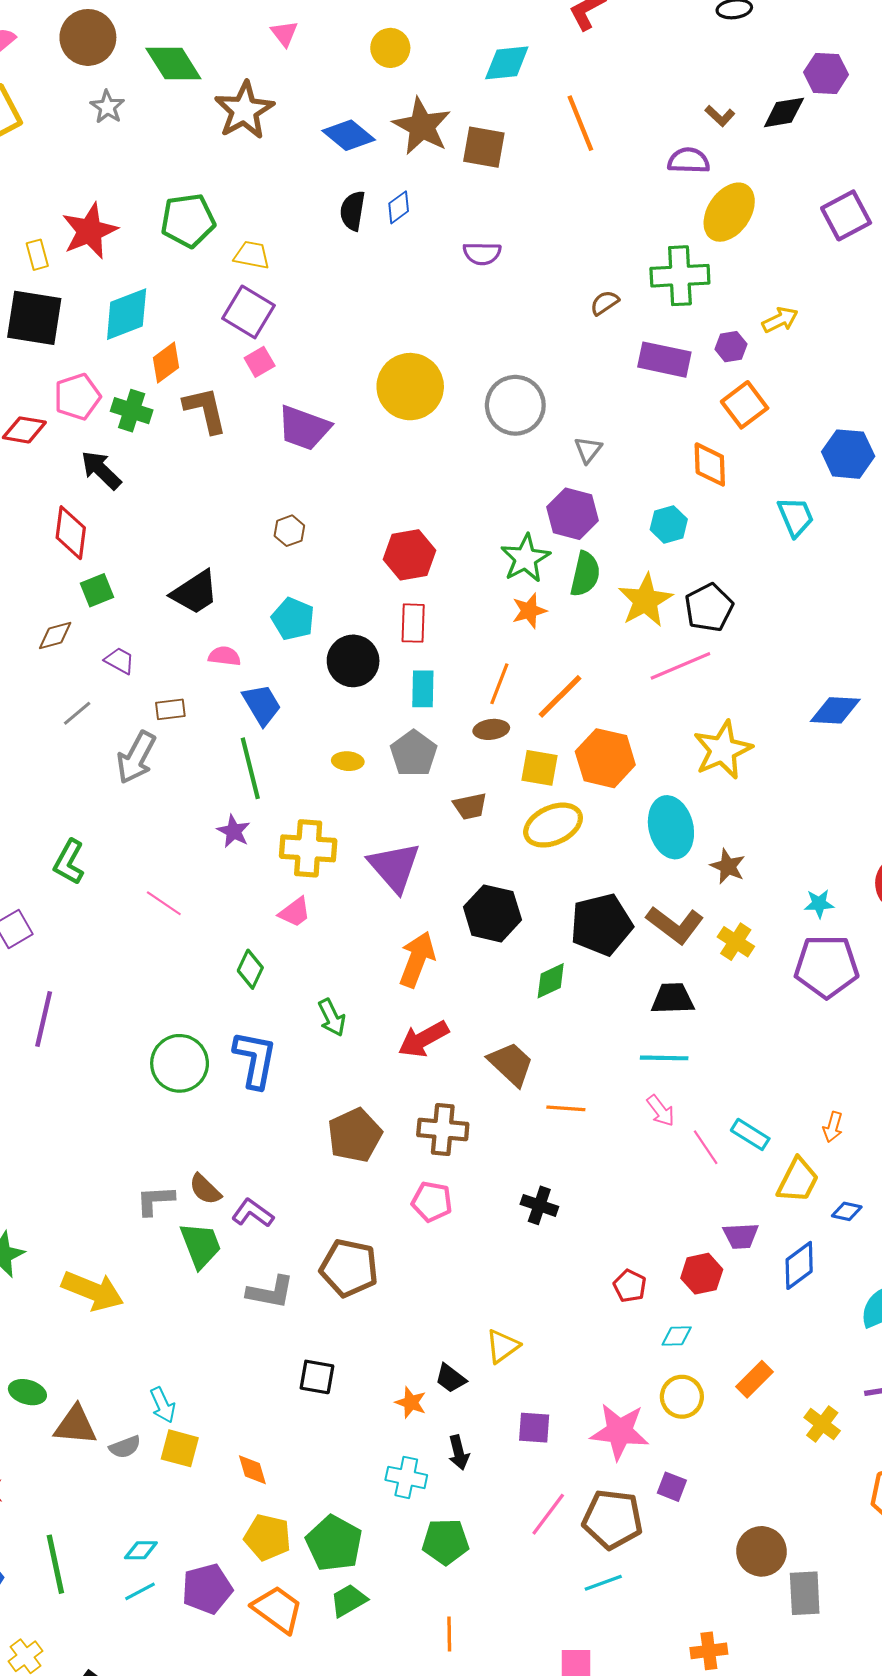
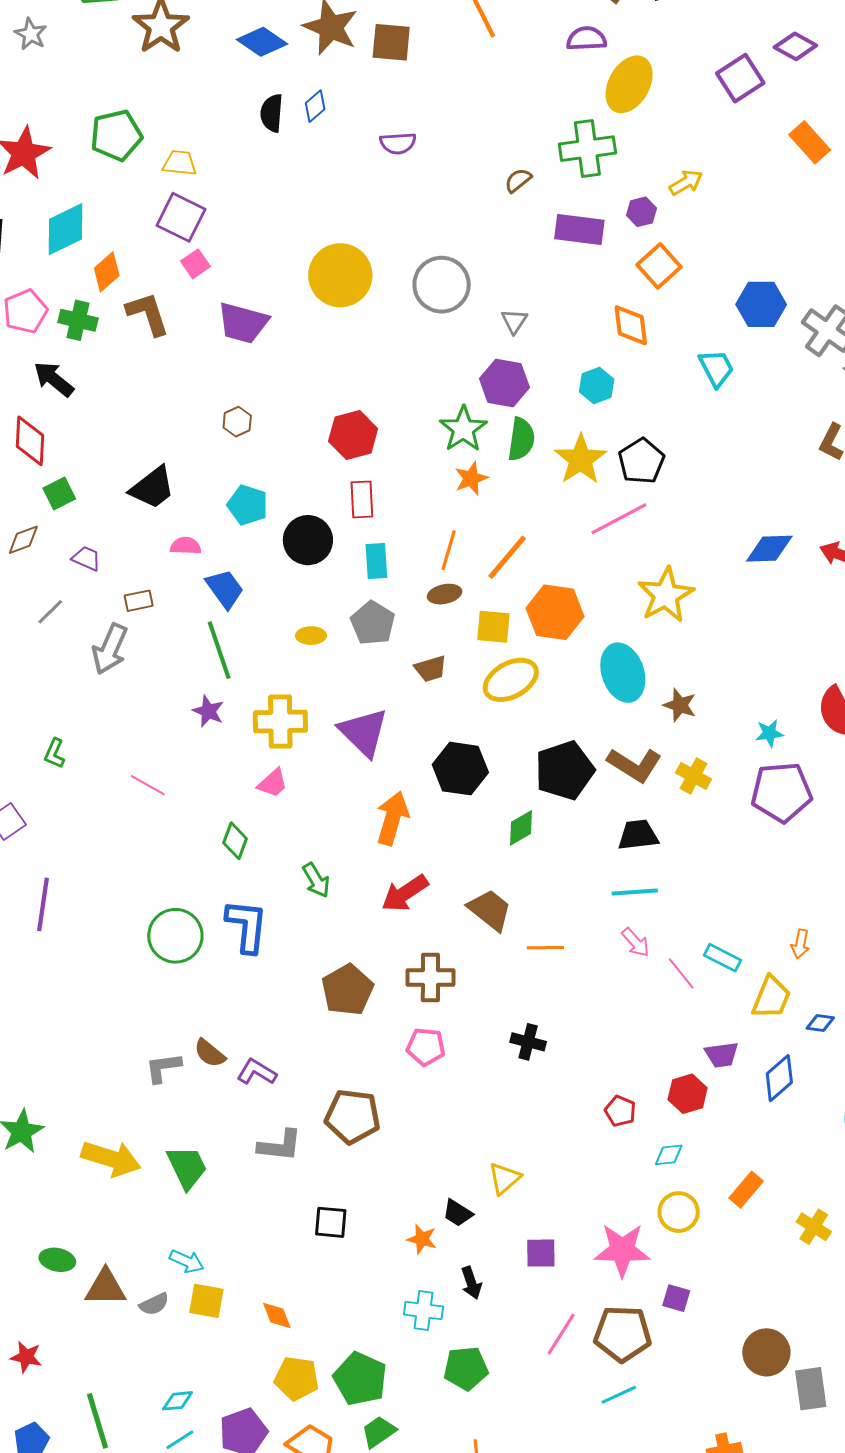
green L-shape: (69, 862) -> (55, 753), size x0.7
green trapezoid: (201, 1245) -> (187, 1167), moved
cyan arrow: (163, 1405) -> (187, 1261), turned -36

